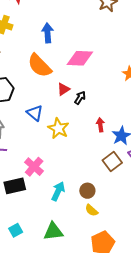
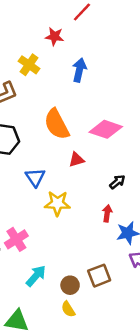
blue arrow: (48, 33) -> (79, 70), moved
black arrow: (80, 98) -> (117, 182), moved
yellow star: (58, 128) -> (57, 203), turned 30
brown square: (112, 161) -> (99, 276), moved

